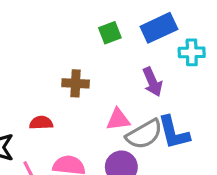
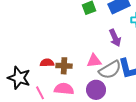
brown cross: (76, 83) -> (64, 66), moved

